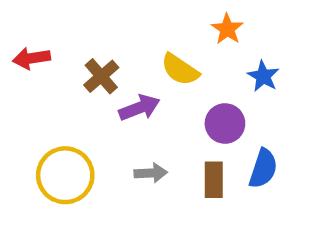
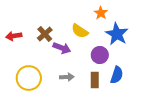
red arrow: (31, 58) -> (14, 36), moved
blue star: (263, 76) -> (117, 34), size x1.6
purple arrow: (139, 108) -> (62, 48), turned 42

